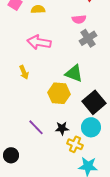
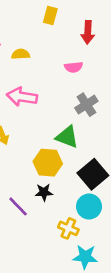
gray cross: (88, 38) -> (86, 105), moved
black star: (62, 128) -> (44, 192), moved

